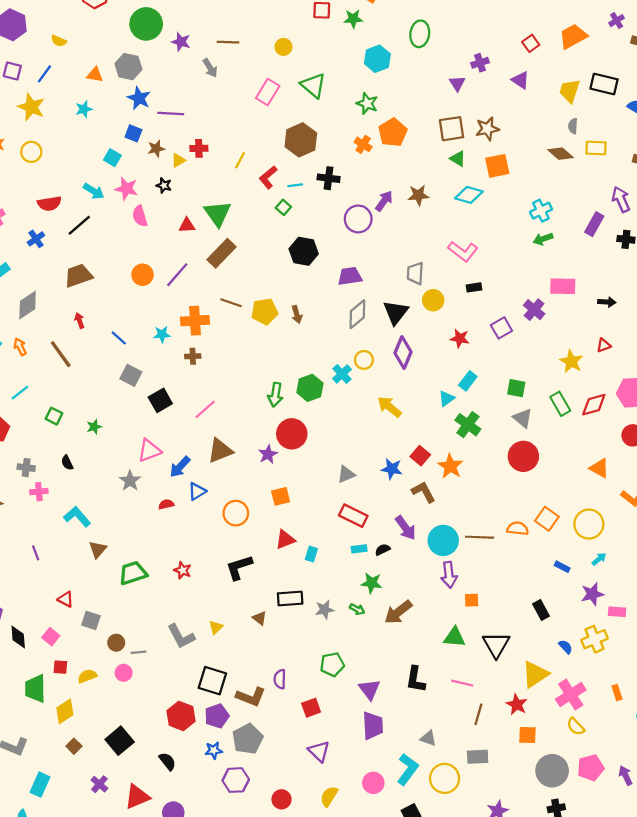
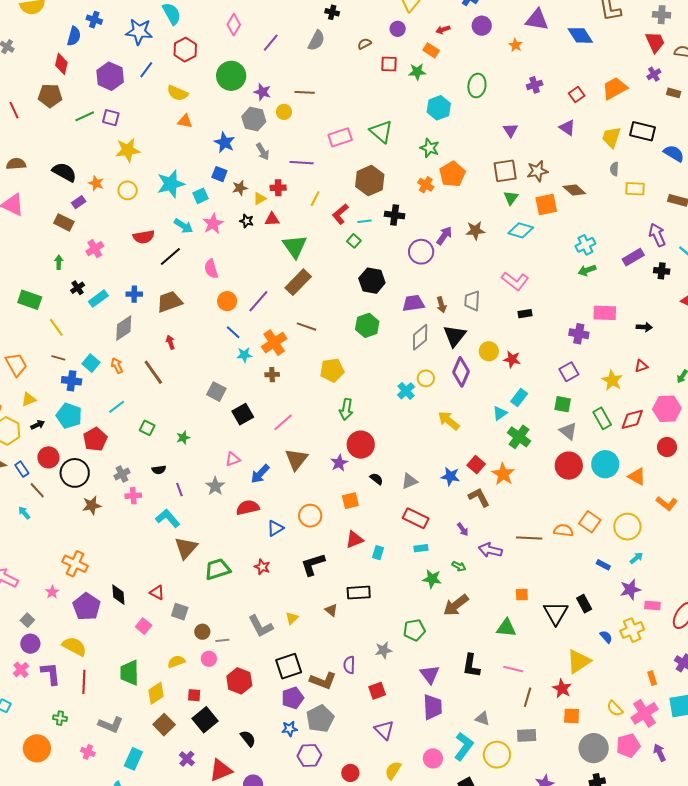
yellow semicircle: (59, 41) -> (177, 93), moved, size x1.5
yellow circle: (283, 47) -> (284, 112), moved
purple cross: (480, 63) -> (535, 85), moved
gray hexagon: (128, 67) -> (254, 119), moved
gray arrow: (210, 68) -> (263, 151), moved
blue line: (44, 74) -> (146, 70), moved
pink rectangle: (268, 92) -> (340, 137), turned 40
yellow star: (31, 107) -> (128, 150), turned -30
cyan star: (84, 109) -> (171, 184), moved, size x1.8
purple line: (171, 113) -> (302, 163), moved
brown diamond: (560, 154) -> (574, 190), moved
cyan square: (112, 158) -> (200, 196), turned 35
green triangle: (458, 159) -> (511, 198), turned 35
pink star: (126, 189) -> (213, 224), turned 30
pink semicircle: (140, 216) -> (211, 269), moved
purple rectangle: (594, 224) -> (633, 257), turned 30
red triangle: (187, 225) -> (272, 219), moved
blue cross: (36, 239) -> (134, 294), moved, turned 35
yellow circle: (433, 300) -> (489, 351), moved
purple cross: (534, 310) -> (579, 334), turned -30
yellow pentagon: (265, 311) -> (332, 370), moved
brown arrow: (297, 314) -> (441, 305), moved
orange cross: (195, 321) -> (274, 343), turned -30
purple square: (501, 328) -> (569, 372), moved
blue line: (119, 338) -> (233, 332), moved
green hexagon: (310, 388) -> (367, 325), moved
pink triangle: (149, 451) -> (233, 459), size x0.7
brown triangle: (220, 451) -> (296, 459), turned -30
black semicircle: (67, 463) -> (159, 470), turned -72
gray cross: (26, 468) -> (122, 474), turned -35
blue triangle: (197, 491) -> (275, 528), moved
red semicircle: (166, 504) -> (248, 508), size x1.6
purple arrow: (406, 528) -> (463, 529), size x0.6
cyan circle: (443, 540) -> (605, 464), moved
brown triangle: (98, 550) -> (186, 548), size x1.4
black semicircle: (383, 550) -> (376, 479), moved, turned 64
purple line: (36, 553) -> (179, 490), moved
purple arrow: (449, 575) -> (490, 550), moved, turned 110
green arrow: (357, 609) -> (459, 566), moved
gray star: (325, 610) -> (383, 650), moved
black diamond: (18, 637) -> (118, 595), moved
black triangle: (496, 645) -> (556, 613), moved
green pentagon: (332, 664) -> (414, 630), moved
red square: (60, 667) -> (194, 695), moved
black square: (212, 681) -> (289, 666), turned -36
pink cross: (571, 695) -> (644, 713), moved
red hexagon: (181, 716) -> (239, 681), moved
brown square: (74, 746) -> (164, 725), size x1.5

